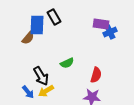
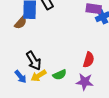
green semicircle: (67, 63) -> (60, 75), moved

